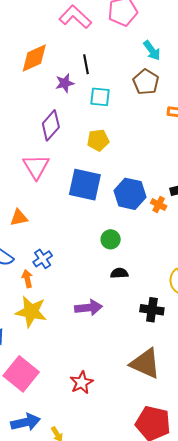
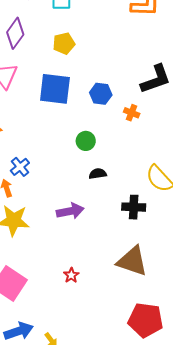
blue hexagon: (130, 194) -> (101, 94), size x0.7
orange cross: (159, 205) -> (132, 113), moved
red star: (82, 383) -> (71, 275), moved, size x0.7

